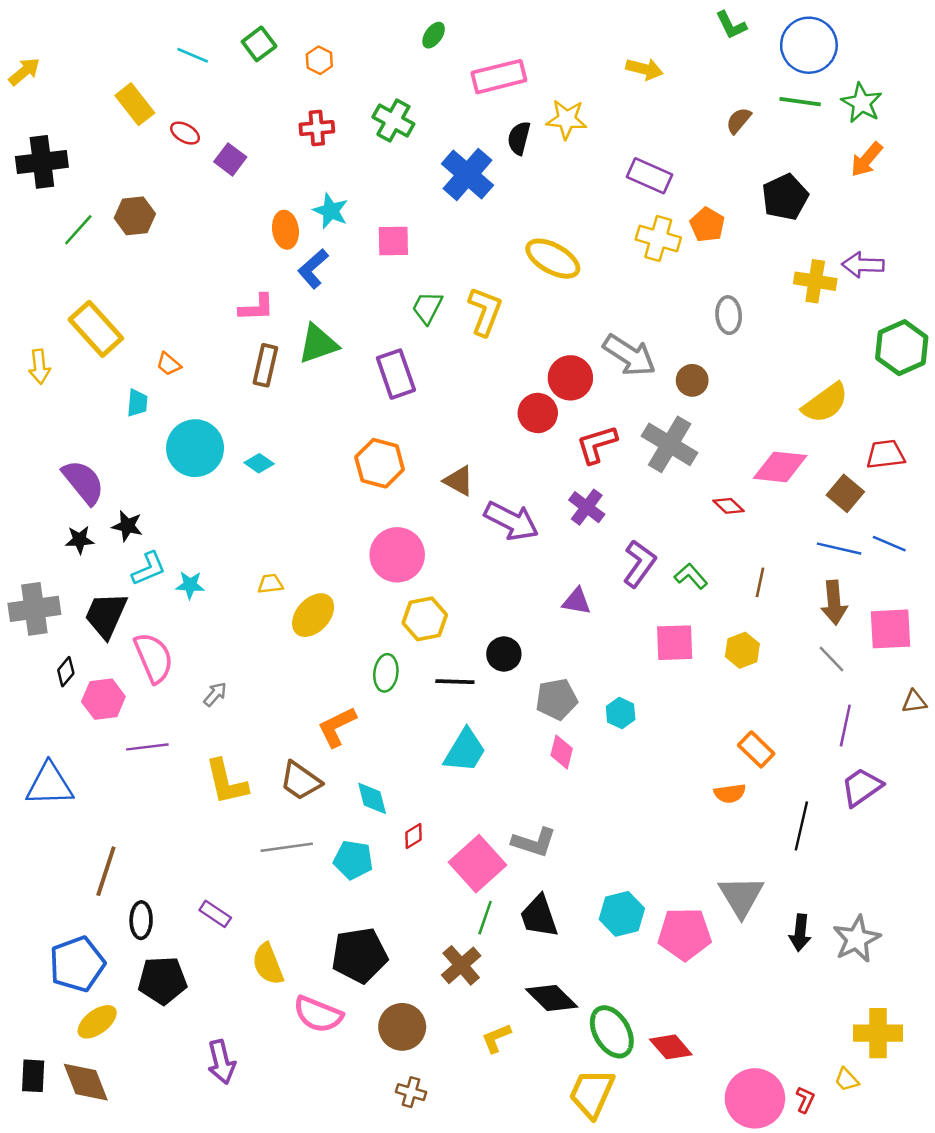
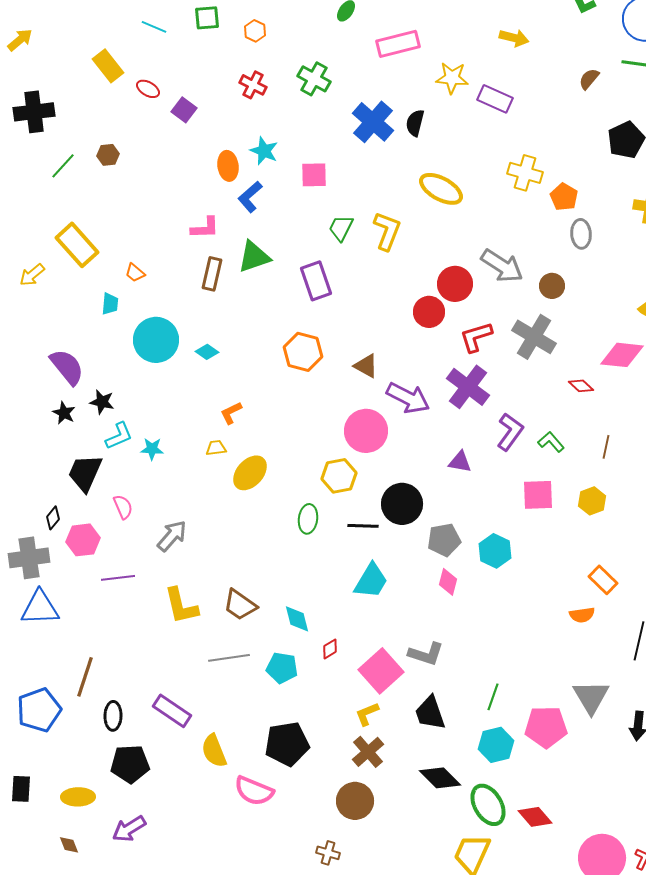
green square: (259, 44) -> (207, 18), turned 32
red cross: (317, 128) -> (253, 85), turned 32
black semicircle: (519, 138) -> (415, 123), moved
purple rectangle: (649, 176) -> (495, 99), moved
brown hexagon: (135, 216) -> (108, 155), size x0.7
orange pentagon: (707, 225) -> (564, 197), moved
yellow arrow: (39, 367) -> (32, 275), turned 56
purple cross: (587, 507) -> (468, 387), size x1.5
black star: (80, 540) -> (64, 413), turned 30
pink circle: (397, 555) -> (366, 431), moved
gray cross: (34, 609) -> (29, 558), moved
black circle: (504, 654) -> (402, 504), size x1.5
pink semicircle: (154, 658) -> (123, 507), size x0.6
gray arrow: (215, 694) -> (172, 536), size x1.6
cyan hexagon: (621, 713) -> (495, 551), size x1.4
orange L-shape: (337, 727) -> (231, 413), moved, size x0.7
purple rectangle: (215, 914) -> (172, 711), size x1.5
cyan hexagon: (622, 914) -> (496, 745), moved
green line: (485, 918) -> (493, 697), moved
blue pentagon: (77, 964) -> (39, 710), moved
yellow ellipse: (97, 1022) -> (78, 797), turned 36
brown circle: (402, 1027) -> (355, 801), moved
yellow L-shape: (496, 1038) -> (367, 714), moved
purple arrow: (221, 1062) -> (129, 829), moved, turned 72
black rectangle: (33, 1076) -> (21, 789), moved
brown diamond: (86, 1082) -> (69, 845), size x0.5

